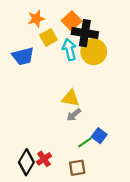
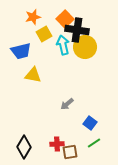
yellow triangle: (71, 98) -> (33, 75), moved
green line: (85, 142) -> (94, 143), moved
red cross: (44, 159) -> (57, 144), moved, turned 32

